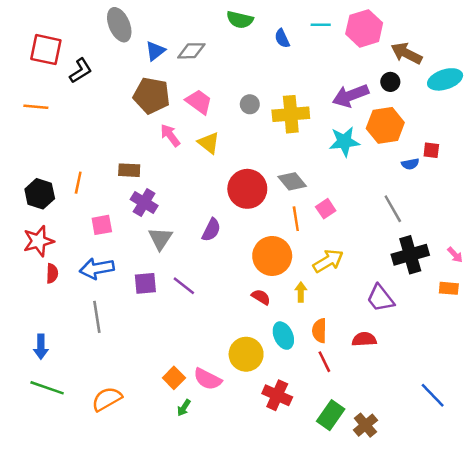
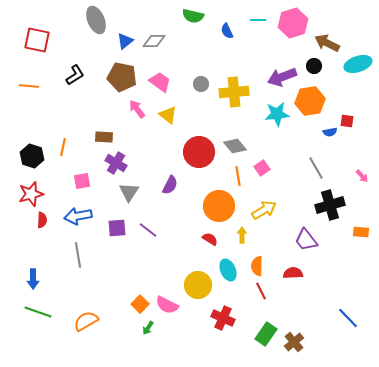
black L-shape: (81, 71) -> (75, 75), moved
pink arrow: (455, 255) -> (362, 176), moved

